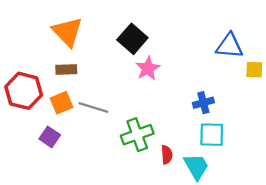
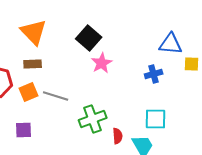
blue cross: (203, 103) -> (154, 74), moved
purple square: (50, 137) -> (24, 130), moved, turned -36

